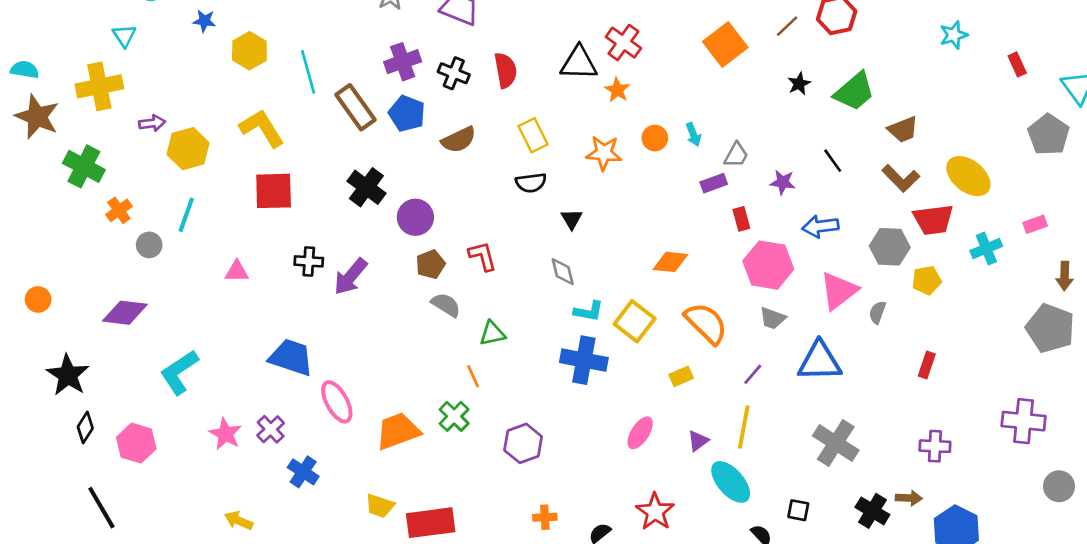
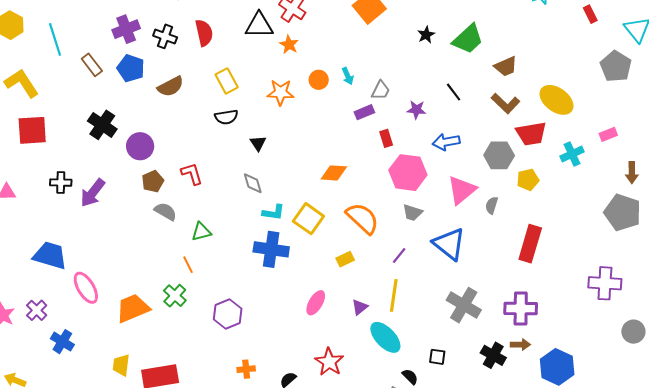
brown rectangle: (355, 107) -> (92, 65), size x0.7
blue triangle: (820, 361) -> (449, 244), turned 42
red rectangle: (927, 365) -> (530, 244), size x1.8
purple cross: (935, 446) -> (521, 309), moved, size x1.4
yellow trapezoid: (380, 506) -> (121, 365), turned 80

